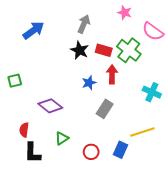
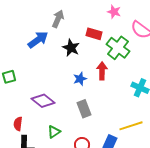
gray arrow: (84, 24) -> (58, 19), moved
blue arrow: (34, 30) -> (38, 40), moved
red rectangle: (104, 50) -> (94, 34), moved
gray rectangle: (105, 109) -> (84, 109), moved, turned -54

